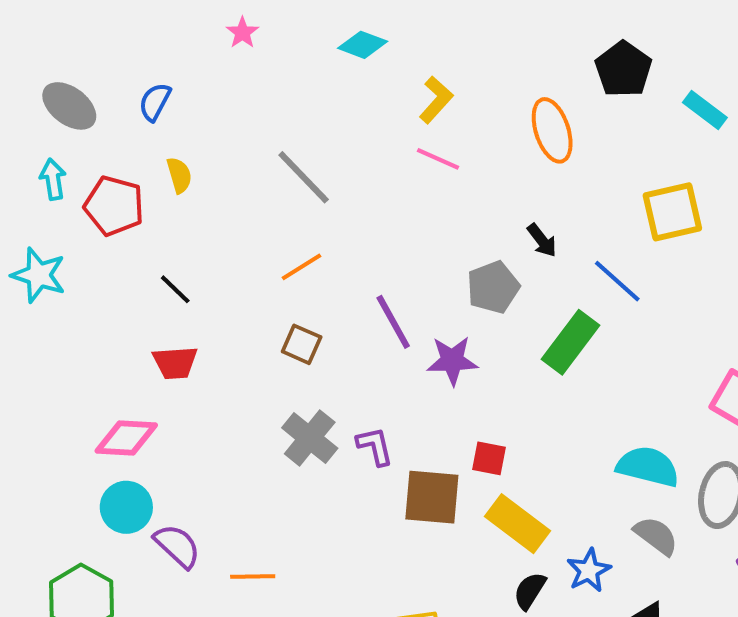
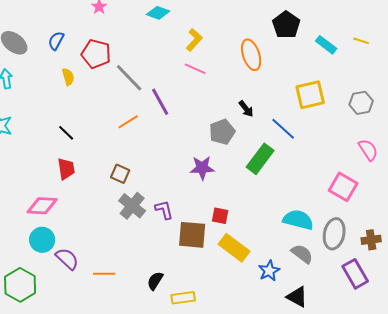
red pentagon: (114, 206) -> (96, 54), moved
purple line: (393, 322) -> (160, 102), moved
brown square: (302, 344) -> (120, 174), moved
red trapezoid: (175, 363) -> (66, 169), turned -95
black semicircle: (530, 591) -> (155, 281), moved

